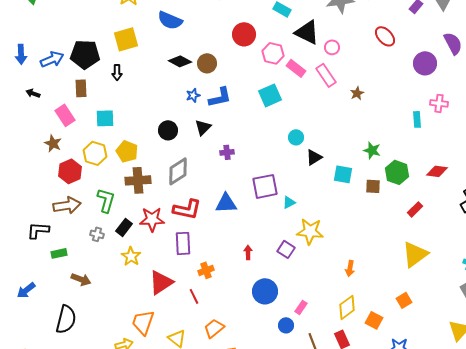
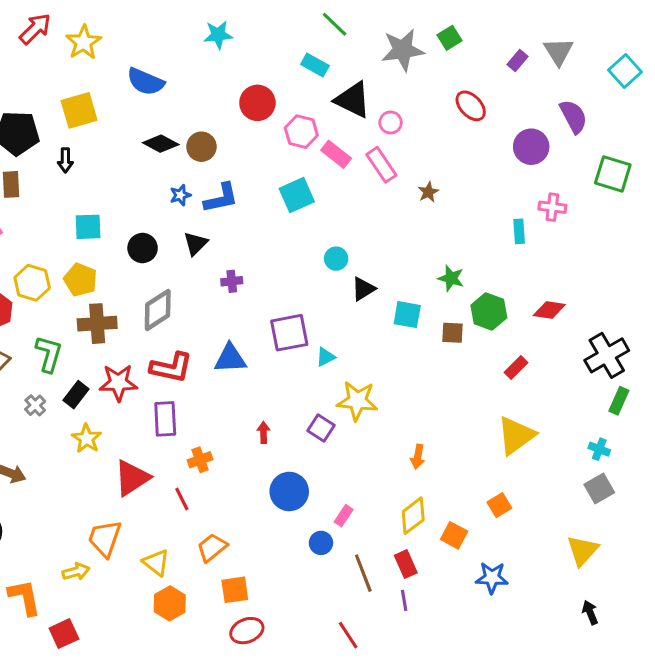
cyan square: (105, 118) -> (88, 227), moved
gray cross: (97, 234) -> (35, 405), turned 32

